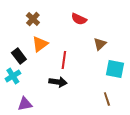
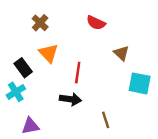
orange triangle: (40, 44) -> (49, 53), turned -36
brown triangle: (100, 44) -> (121, 53), turned -32
brown line: (107, 99) -> (106, 120), moved

